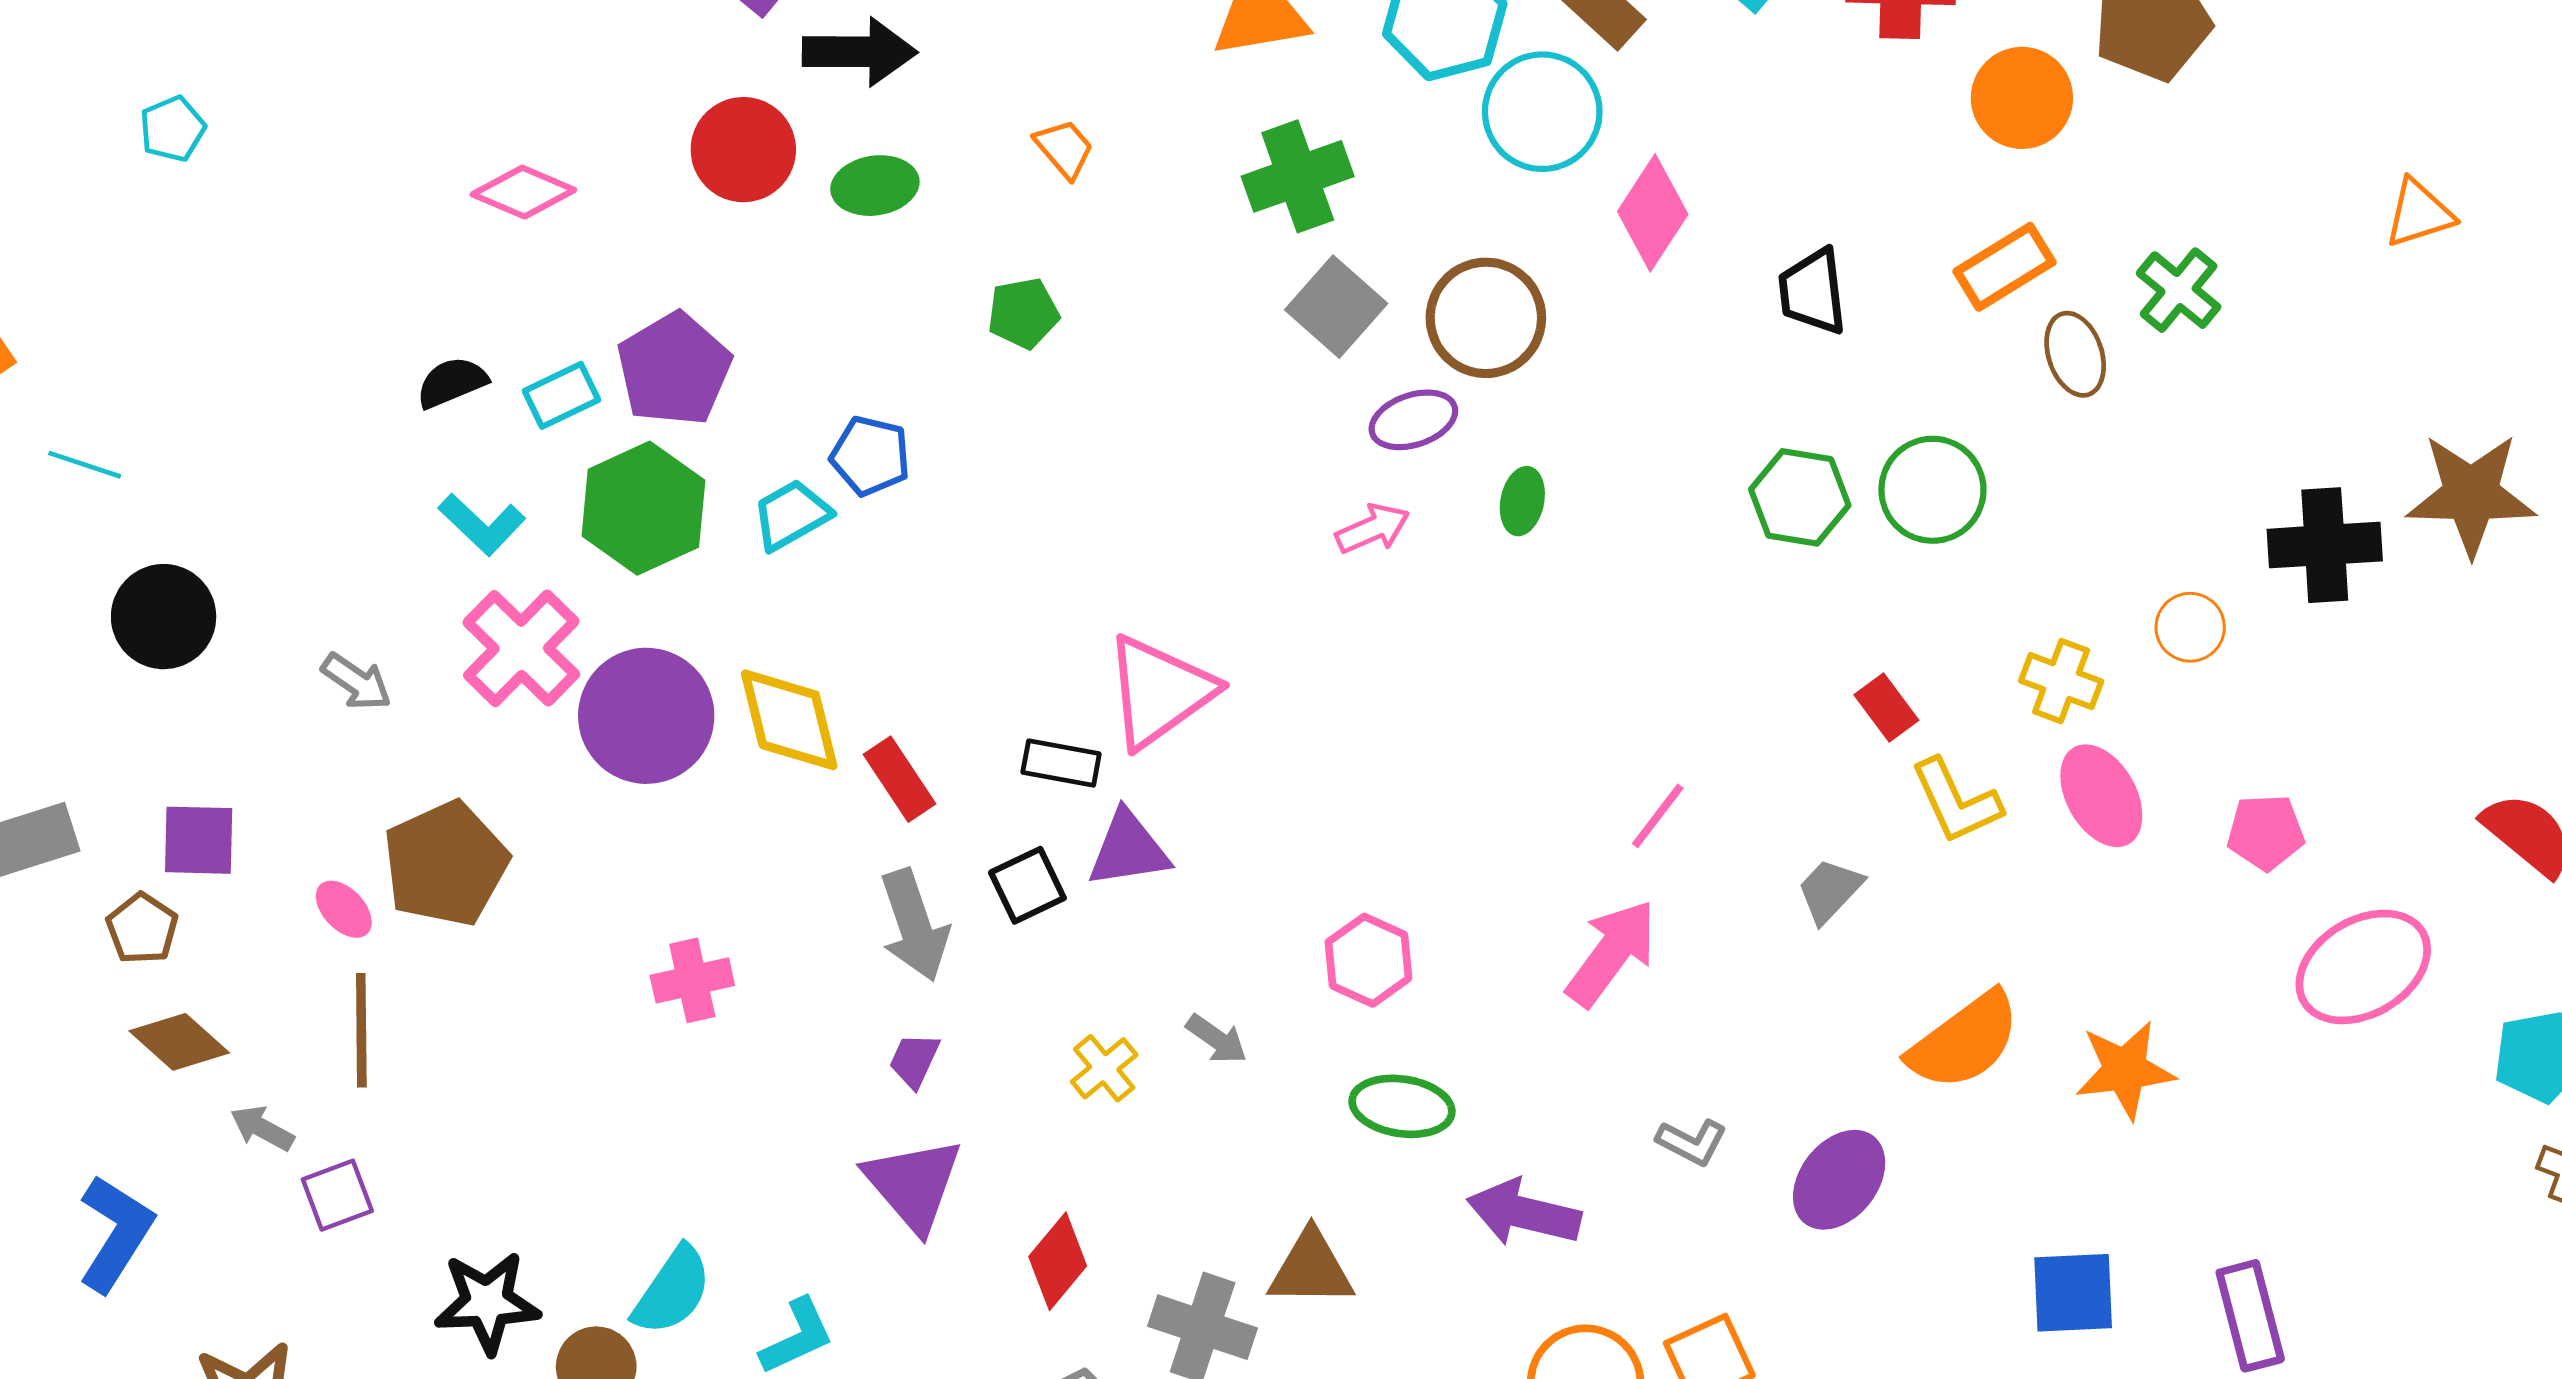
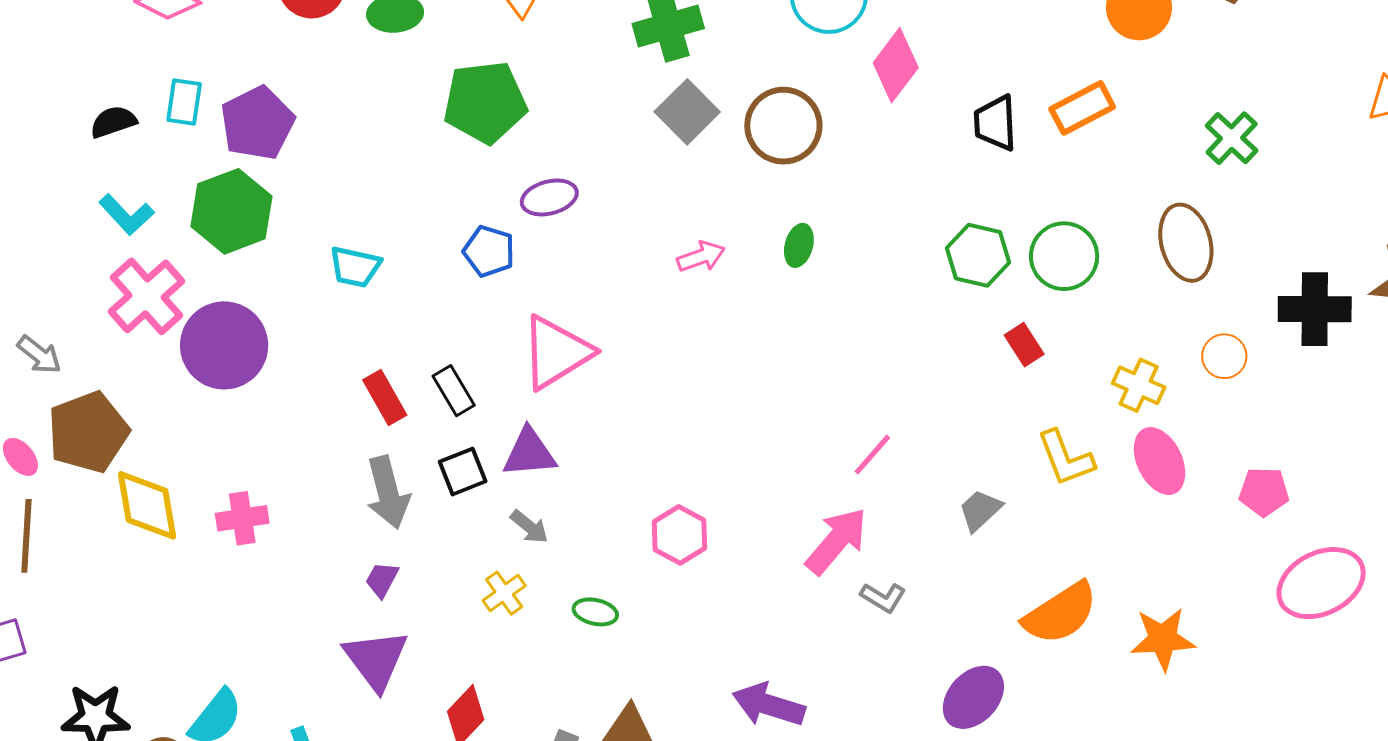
orange rectangle: (2005, 267) -> (1082, 108), moved
green pentagon: (1023, 313) -> (485, 102), size x1.8
brown ellipse: (2075, 354) -> (1186, 243), moved, size x1.4
cyan rectangle: (561, 395) -> (184, 102), moved, turned -60
purple ellipse: (1413, 420) -> (549, 197), moved
blue pentagon: (870, 456) -> (489, 251), moved
cyan trapezoid: (791, 515) -> (355, 267), moved, turned -142
gray arrow: (356, 682) -> (39, 355), moved
red rectangle: (1886, 708) -> (1024, 345), moved
yellow diamond: (789, 720) -> (147, 505), moved
black rectangle: (1061, 763) -> (454, 391), moved, turned 45
gray arrow: (1217, 1039) -> (529, 527), moved
green ellipse: (1402, 1106) -> (595, 612), moved, size x0.7
gray L-shape: (1692, 1142) -> (883, 597), moved

